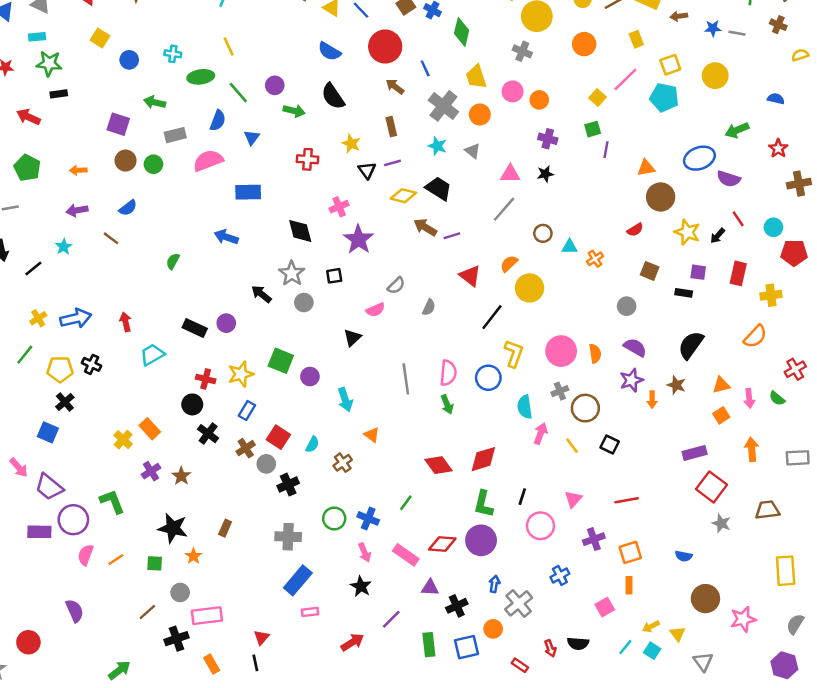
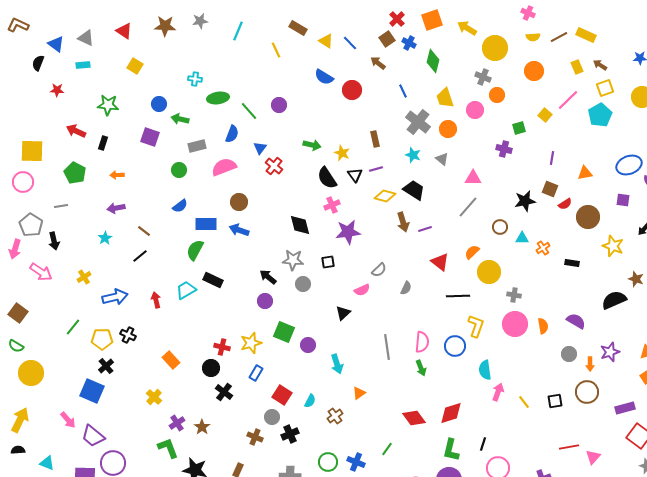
brown arrow: (679, 16) -> (600, 65), moved, turned 40
yellow line: (229, 47) -> (276, 50), moved
red circle: (385, 47) -> (352, 90), moved, size x0.7
blue circle: (129, 60) -> (159, 104), moved
green star: (49, 63) -> (108, 105), moved
brown arrow: (395, 87) -> (378, 63), moved
black rectangle: (59, 94) -> (103, 143), moved, turned -64
black semicircle: (333, 96) -> (327, 178), moved
cyan pentagon: (664, 97) -> (600, 115), turned 30
orange circle: (539, 100) -> (497, 95), moved
green arrow: (294, 111) -> (312, 145), moved
green square: (593, 129) -> (519, 128), moved
red cross: (308, 159) -> (274, 166), moved, turned 36
brown circle: (126, 161) -> (239, 202), moved
black star: (545, 174) -> (525, 201), moved, size x1.5
blue rectangle: (248, 192) -> (206, 224), moved
brown circle: (661, 197) -> (588, 217), moved
blue semicircle: (128, 208) -> (180, 206), moved
brown arrow: (425, 227) -> (403, 222), turned -138
red semicircle: (635, 230) -> (565, 204), moved
yellow star: (687, 232) -> (613, 246), moved
purple star: (358, 239) -> (348, 232), turned 30
green semicircle: (173, 261) -> (195, 250), size x1.5
black line: (33, 269) -> (140, 256), moved
brown square: (650, 271) -> (550, 189), moved
purple square: (698, 272) -> (623, 200), moved
gray star: (292, 273) -> (293, 260), turned -30
black rectangle: (684, 293) -> (572, 263), moved
gray circle: (627, 306) -> (569, 354), moved
black line: (492, 317) -> (458, 296), turned 50
yellow cross: (38, 318) -> (84, 277), moved
purple circle: (226, 323) -> (265, 301), moved
black rectangle: (195, 328) -> (213, 280), moved
black semicircle: (691, 345) -> (614, 300), moved, turned 30
cyan trapezoid: (152, 355) -> (186, 290), moved
purple star: (631, 380) -> (610, 352), moved
brown star: (676, 385) -> (636, 279), moved
gray cross: (560, 391) -> (514, 295), moved, turned 32
brown circle: (585, 408) -> (587, 392), moved
orange rectangle: (150, 429) -> (171, 360), moved
blue square: (48, 432) -> (92, 391), size x1.4
orange triangle: (372, 435) -> (359, 393), turned 48
black square: (610, 444) -> (555, 401), turned -35
brown cross: (246, 448) -> (255, 437), moved, turned -35
pink triangle: (573, 499) -> (593, 457), moved
green L-shape: (112, 501) -> (168, 448), moved

